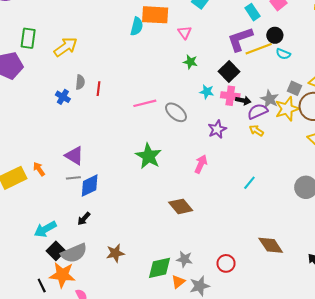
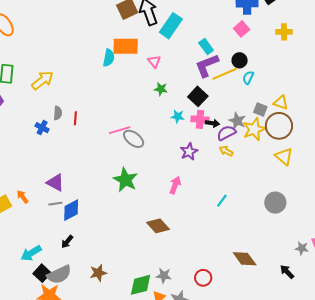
cyan rectangle: (252, 12) -> (206, 46), moved
cyan semicircle: (283, 54) -> (248, 78), turned 96
gray ellipse: (176, 112) -> (134, 139), moved

